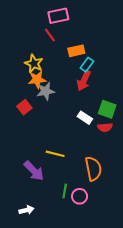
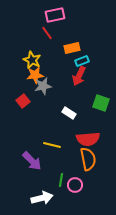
cyan rectangle: (87, 65) -> (82, 61), turned 32
white rectangle: (85, 118) -> (69, 113), moved
red semicircle: (105, 127) -> (88, 139), moved, size x1.6
white arrow: (26, 210) -> (42, 198), moved, size x1.5

